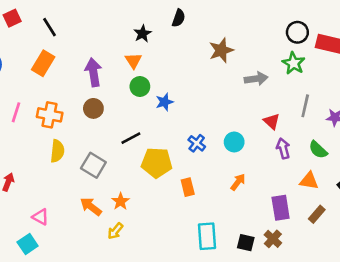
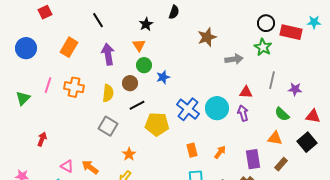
black line: (50, 27) -> (98, 20), moved
brown circle: (93, 108) -> (130, 83), moved
red triangle: (272, 121) -> (246, 92), turned -40
cyan circle: (234, 142) -> (217, 108), size x1.5
blue cross: (197, 143) -> (188, 109), size x1.6
purple arrow: (283, 148) -> (243, 113), moved
yellow semicircle: (57, 151) -> (108, 93), moved
orange arrow: (238, 182) -> (220, 152), moved
orange rectangle: (188, 187) -> (192, 150), moved
orange arrow: (91, 207) -> (90, 167), moved

